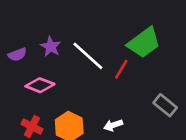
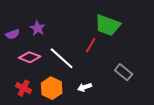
green trapezoid: (144, 43) -> (108, 25), turned 56
white line: (88, 56) -> (62, 58), moved

